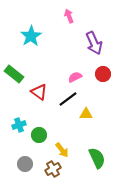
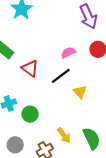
yellow triangle: (86, 114) -> (80, 92), turned 48
yellow arrow: (62, 150) -> (64, 135), moved

